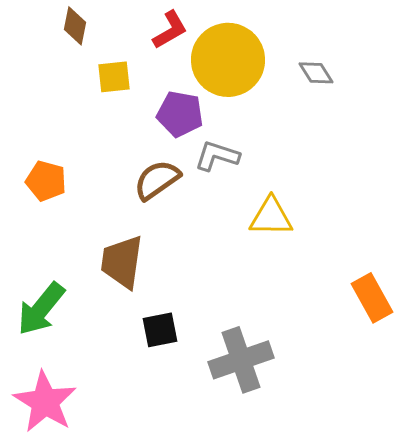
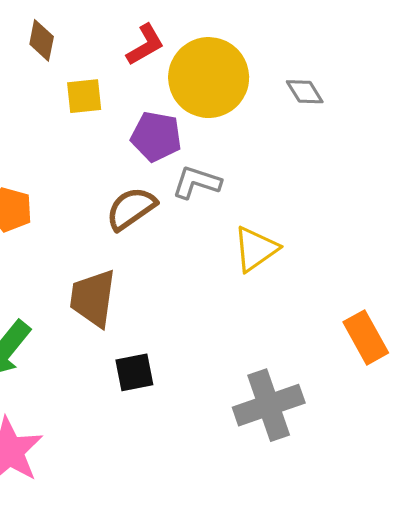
yellow triangle: (271, 217) -> (256, 249), turned -36
gray cross: (241, 360) -> (269, 405), moved

